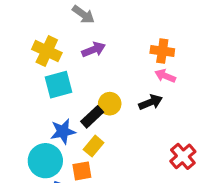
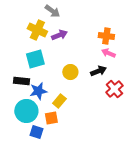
yellow cross: (47, 51) -> (37, 30), moved
black rectangle: (92, 117) -> (21, 81), moved, turned 49
red cross: (183, 156) -> (114, 89), moved

